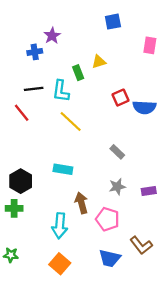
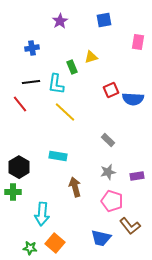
purple star: (52, 36) -> (60, 21), moved
pink pentagon: (107, 219) -> (112, 201), moved
cyan arrow: (60, 226) -> (42, 214), moved
green star: (11, 255) -> (30, 248), moved

